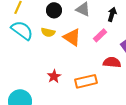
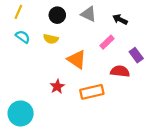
black arrow: (112, 14) -> (120, 19), turned -80
cyan semicircle: (22, 30) -> (23, 37), size x0.6
orange triangle: (72, 37) -> (77, 59), moved

